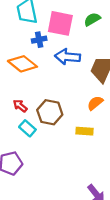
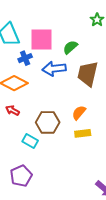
green semicircle: (92, 19) -> (70, 47), moved
orange semicircle: (95, 103) -> (79, 113), moved
red arrow: (20, 106) -> (12, 110), moved

